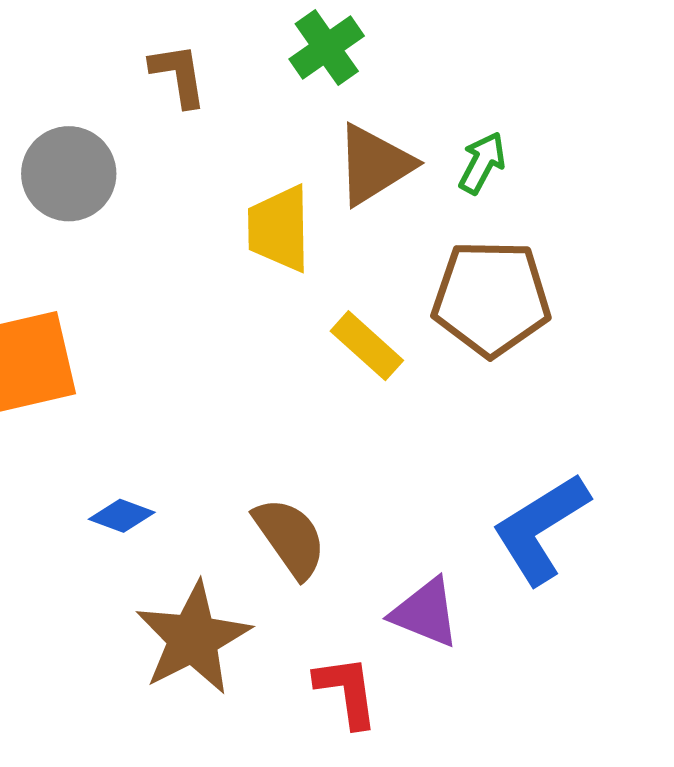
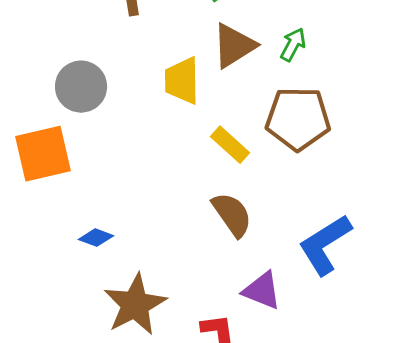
gray circle: (69, 174) -> (81, 87), moved
brown semicircle: (290, 538) -> (232, 215), moved

